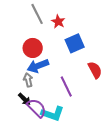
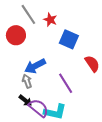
blue square: (75, 43) -> (69, 39), turned -36
red circle: (33, 48) -> (16, 35), moved

